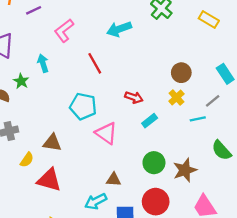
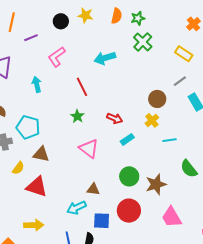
green star: (21, 81) -> (77, 116), moved
gray line: (213, 101) -> (180, 81), moved
cyan pentagon: (83, 106) -> (28, 127), moved

